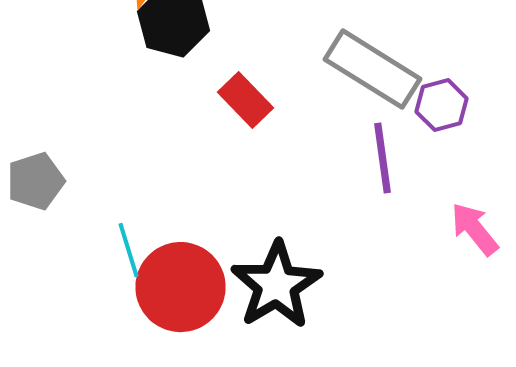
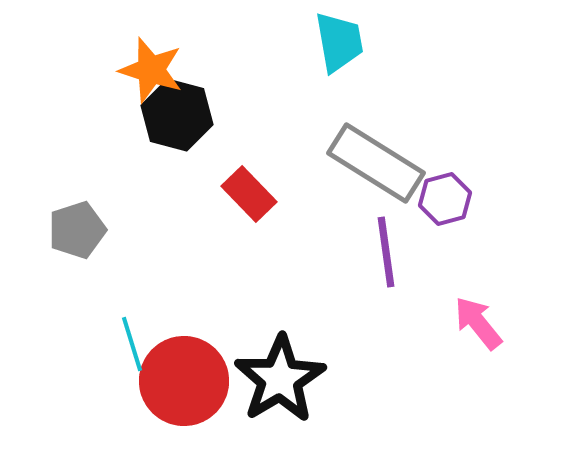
gray pentagon: (36, 181) -> (77, 230), moved

